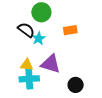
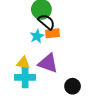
black semicircle: (26, 30) -> (46, 22), moved
orange rectangle: (70, 30) -> (52, 33), moved

